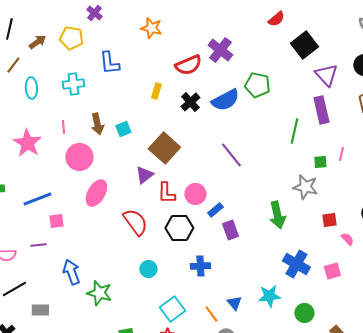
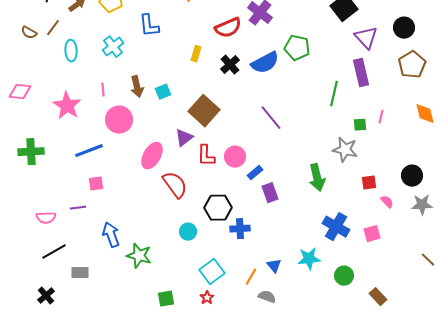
cyan cross: (73, 84) -> (113, 47), turned -30
pink ellipse: (96, 193) -> (152, 156), moved
blue line: (37, 199) -> (89, 151), moved
black hexagon: (179, 228) -> (218, 208), moved
orange line: (211, 314) -> (251, 277), turned 66

